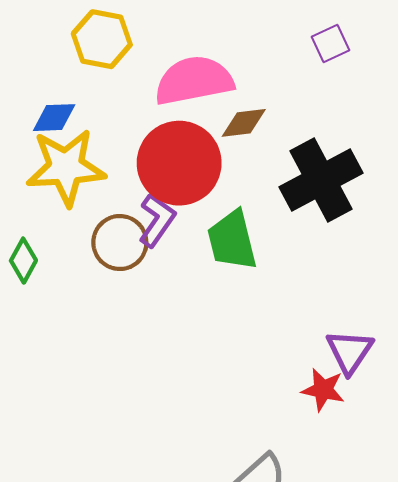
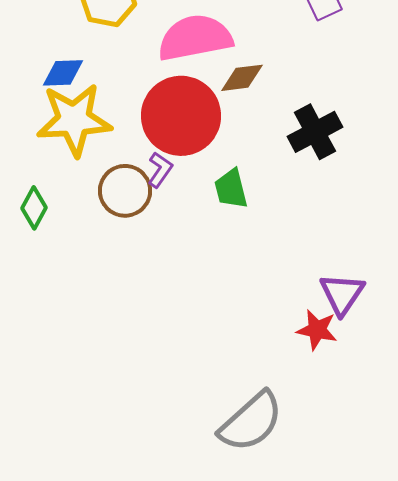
black cross: (321, 180) -> (315, 132), size x0.7
purple L-shape: (157, 220) -> (160, 170), size x0.7
green trapezoid: (232, 240) -> (231, 189), size x0.7

